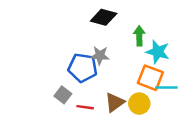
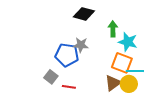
brown triangle: (115, 102) -> (113, 83), moved
yellow circle: (139, 104) -> (129, 84), moved

